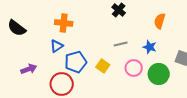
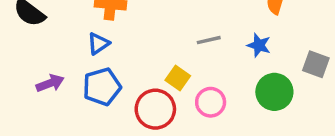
blue pentagon: (76, 62) -> (102, 87), moved
pink circle: (134, 68) -> (211, 102), moved
red circle: (62, 84) -> (155, 109), moved

